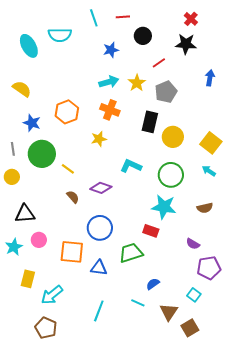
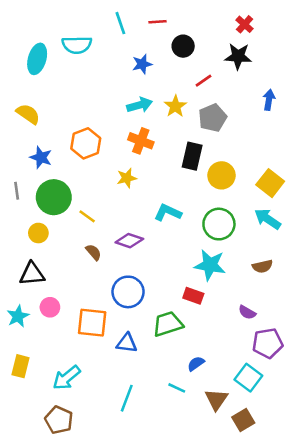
cyan ellipse: (29, 46) -> (37, 59), turned 45
cyan arrow: (209, 171) -> (268, 219), size x1.5
yellow circle: (12, 177) -> (38, 233), moved
yellow rectangle: (28, 279) -> (20, 366), moved
cyan square: (194, 295) -> (248, 378), size x1.5

